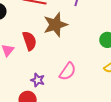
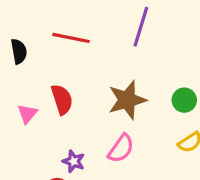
brown star: (55, 25) -> (127, 100), moved

